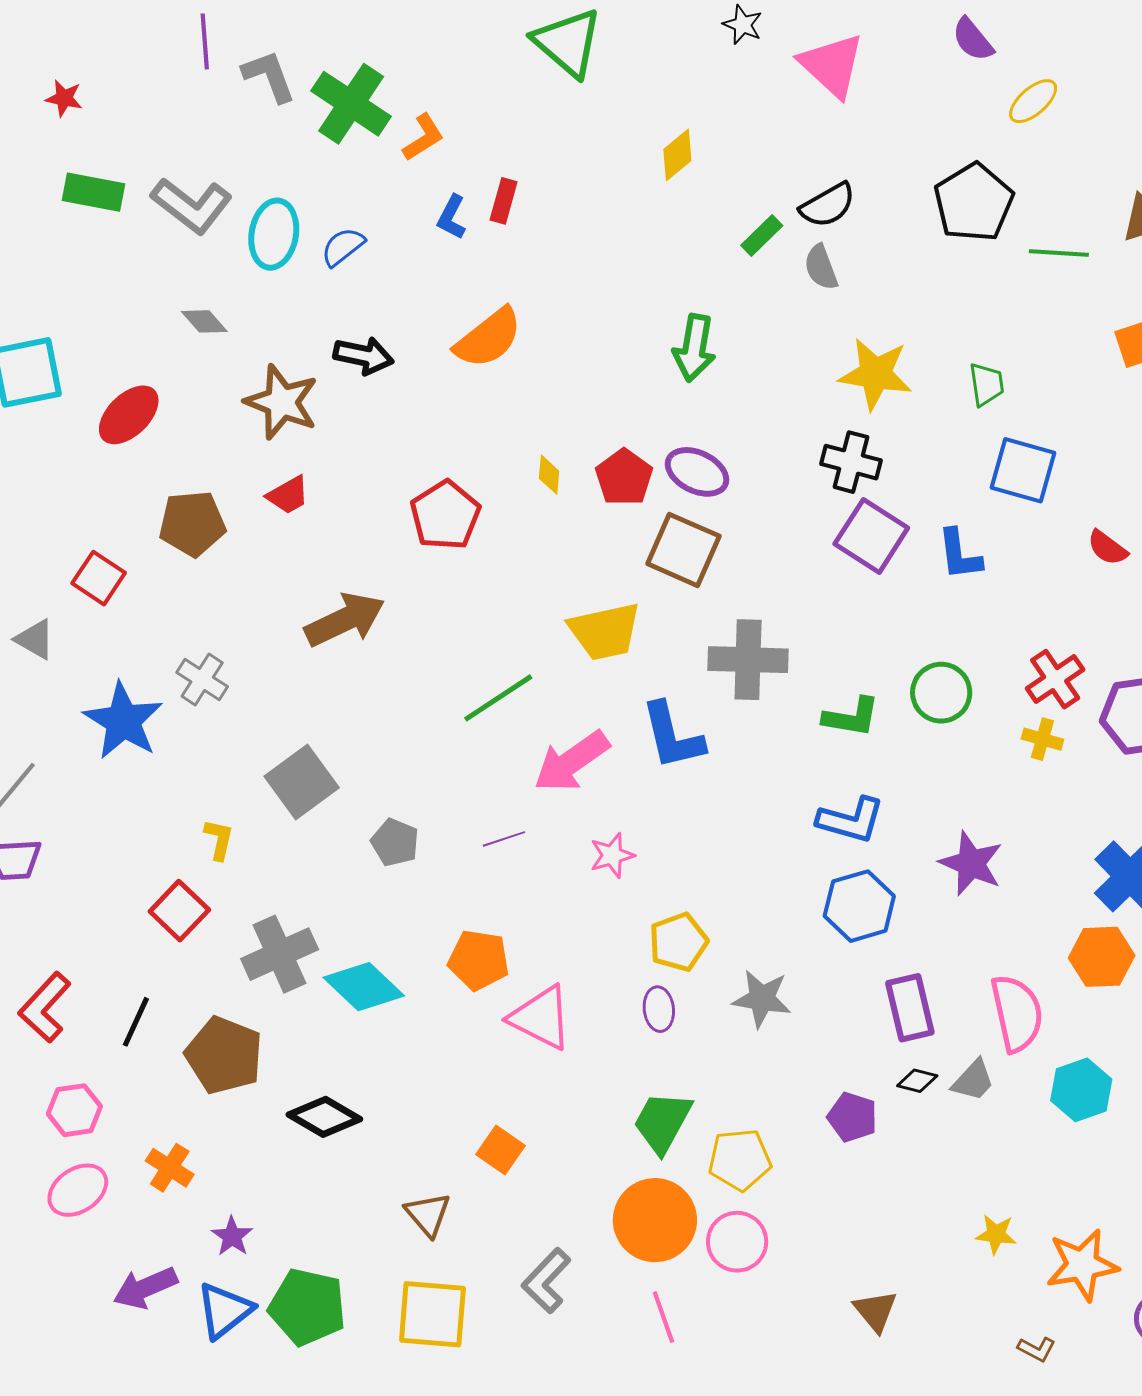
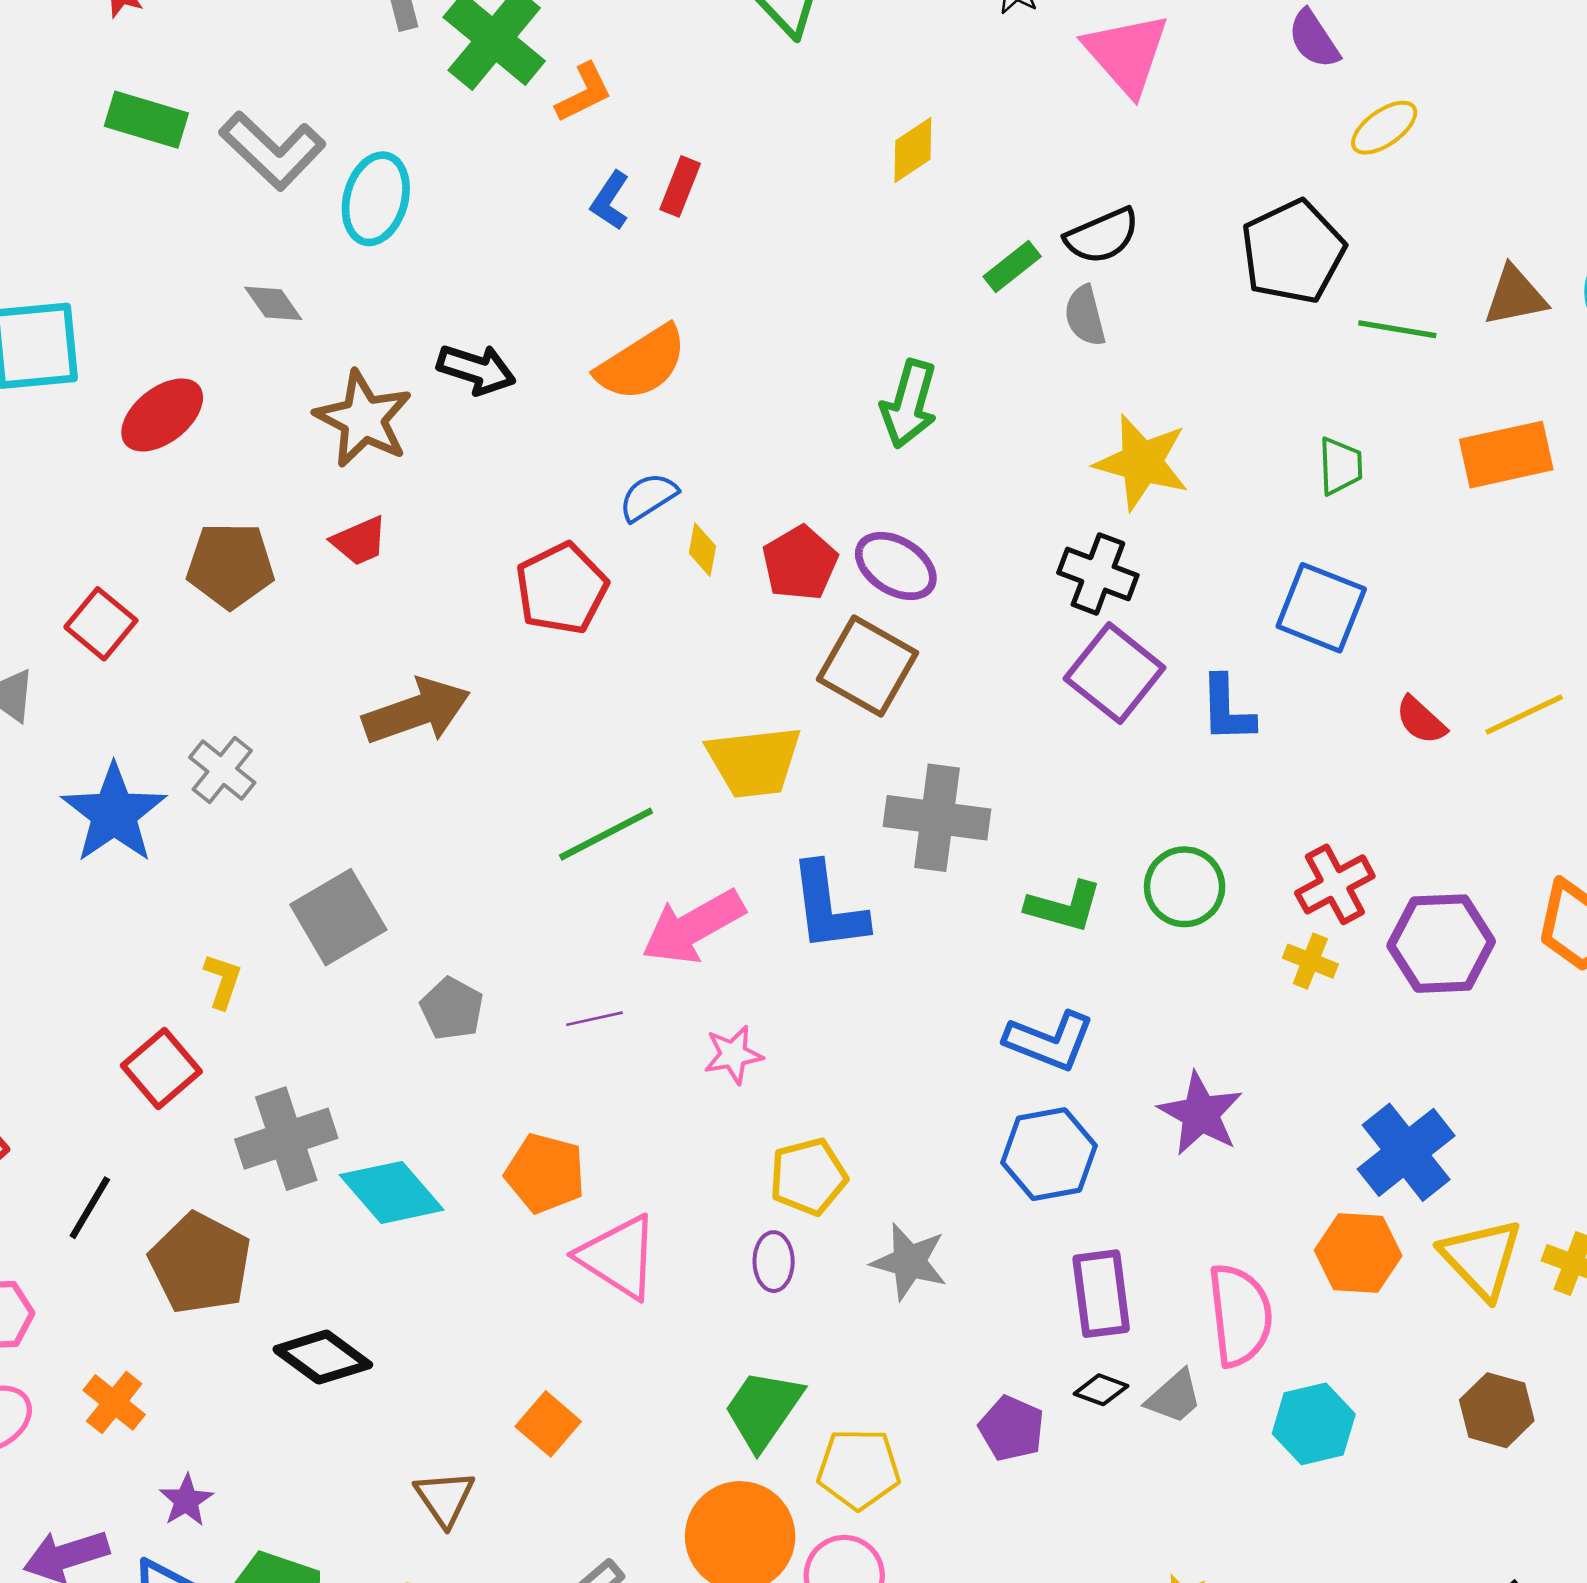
blue semicircle: (343, 247) -> (648, 497), moved
green trapezoid: (987, 384) -> (1340, 466), moved

